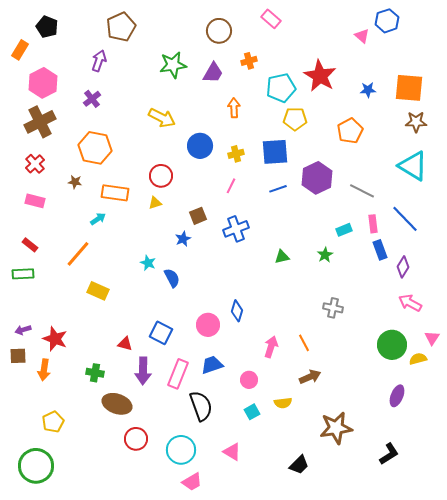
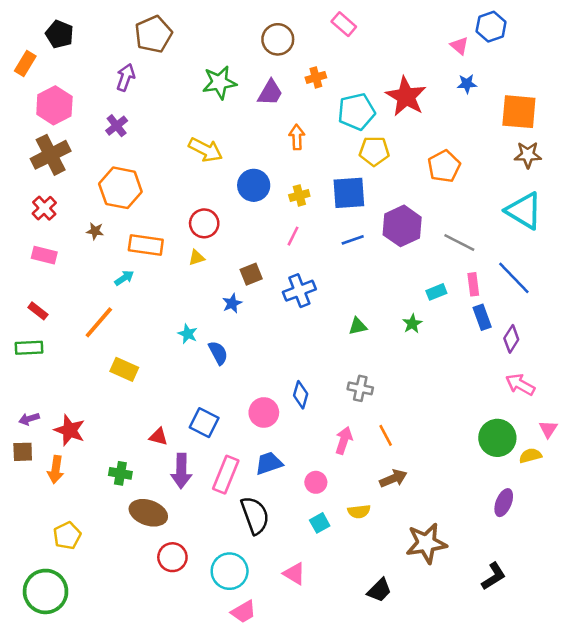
blue star: (368, 90) -> (467, 84), moved
gray cross: (333, 308) -> (360, 388), moved

